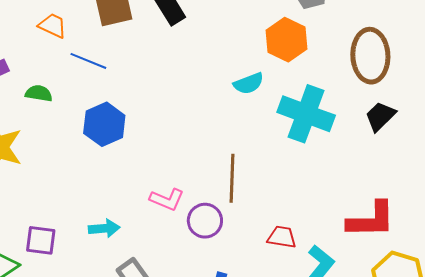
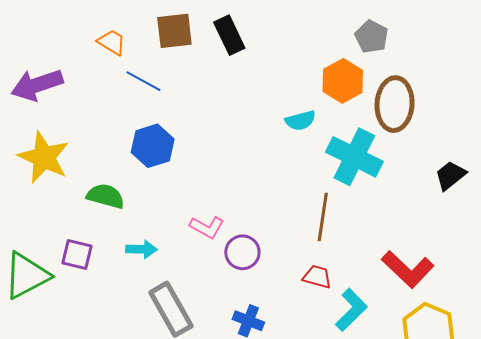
brown ellipse: (370, 56) -> (395, 104), moved
green semicircle: (39, 93) -> (106, 196), moved, size x1.4
black trapezoid: (380, 116) -> (450, 175), moved
brown line: (232, 178) -> (323, 217), moved
red L-shape: (371, 220) -> (408, 269), turned 38

